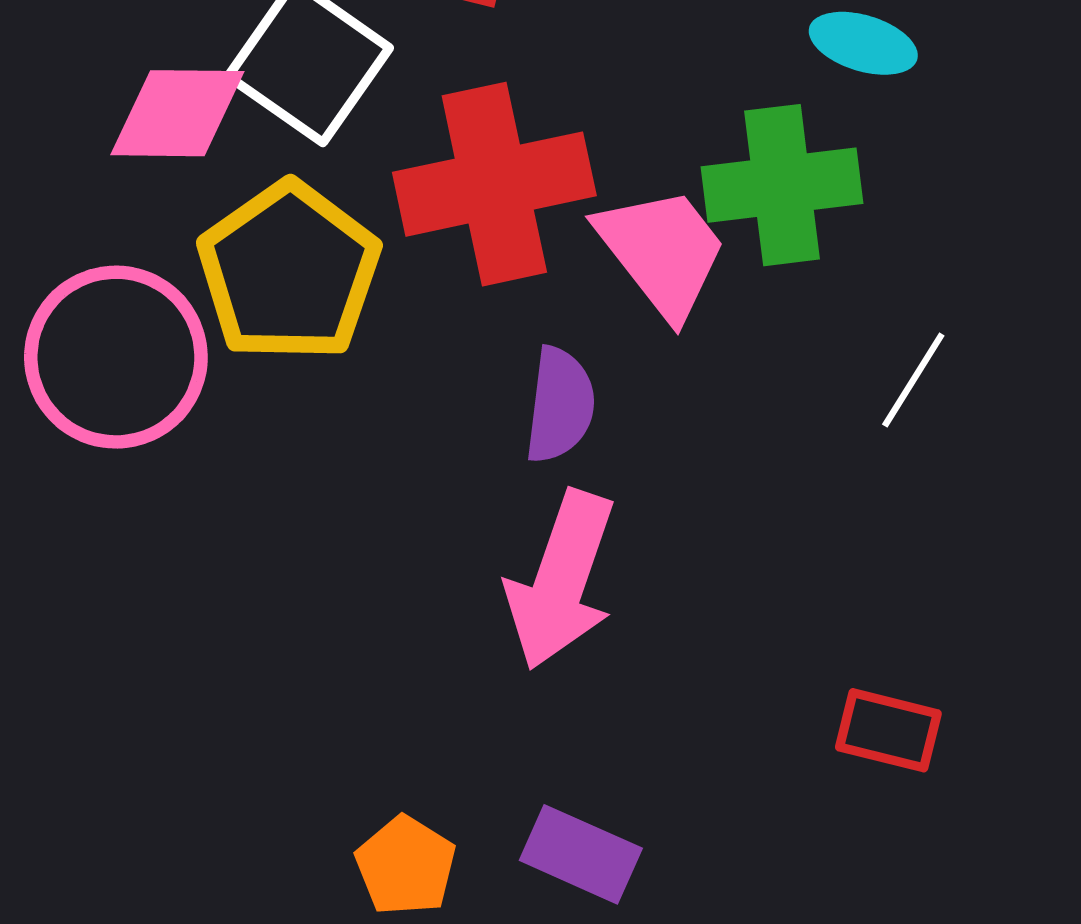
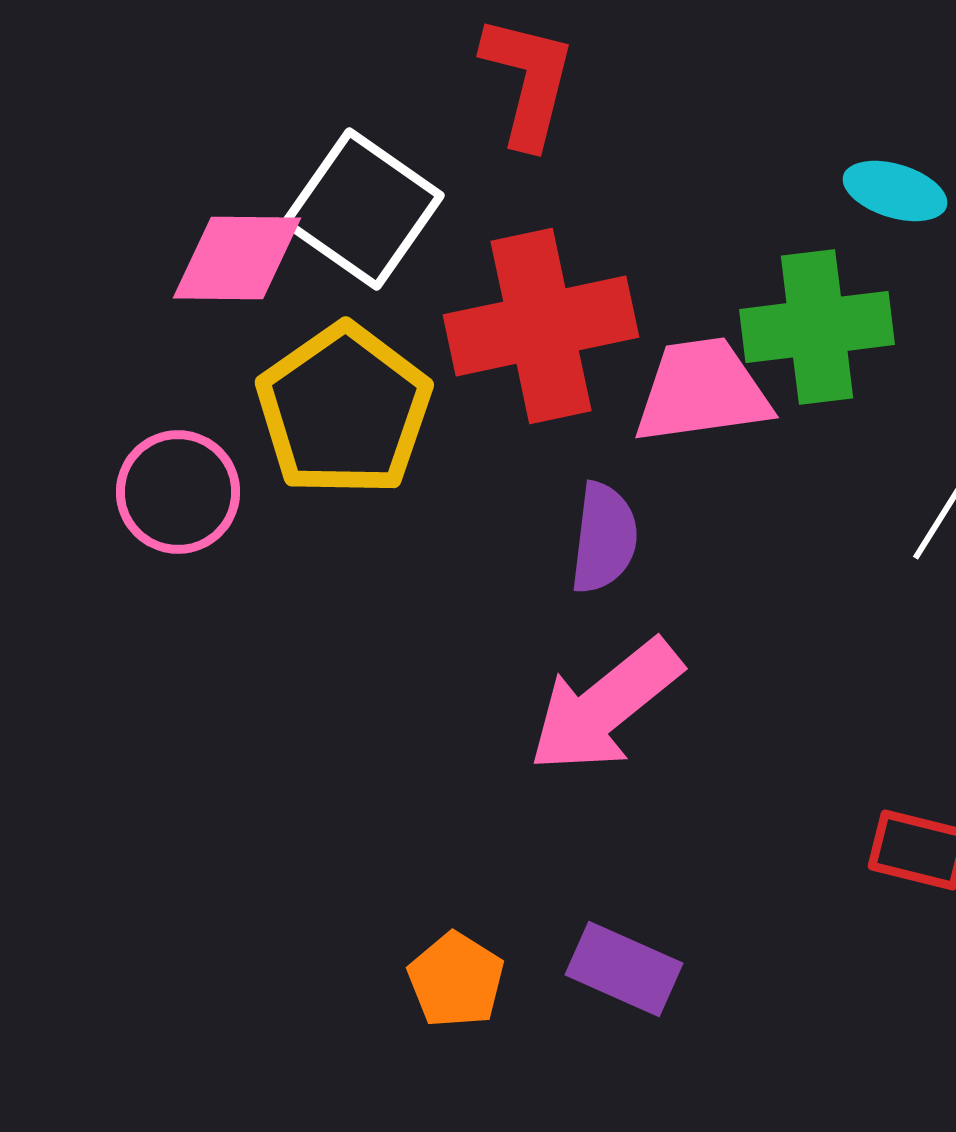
pink trapezoid: (662, 252) -> (702, 391), turned -60
pink circle: (116, 357) -> (178, 492), size x0.7
pink arrow: (561, 580) -> (605, 706), turned 32

